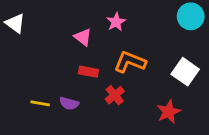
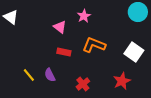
red cross: (115, 95) -> (83, 84), moved
yellow line: (40, 103) -> (29, 75), turned 40
purple semicircle: (69, 103) -> (50, 75), turned 48

